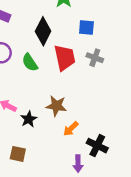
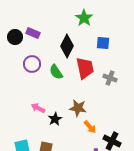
gray cross: (95, 58) -> (110, 78), moved
orange arrow: (71, 129) -> (90, 127), turned -88

